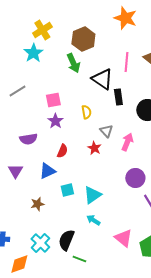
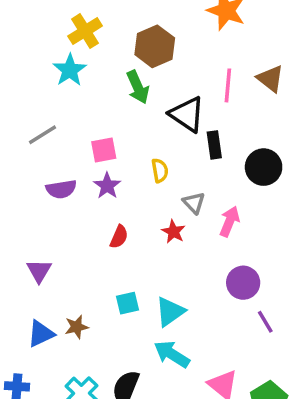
purple semicircle: (28, 139) -> (61, 189), moved
blue triangle: (47, 171) -> (41, 334), moved
cyan arrow: (93, 220) -> (172, 354), size x1.5

